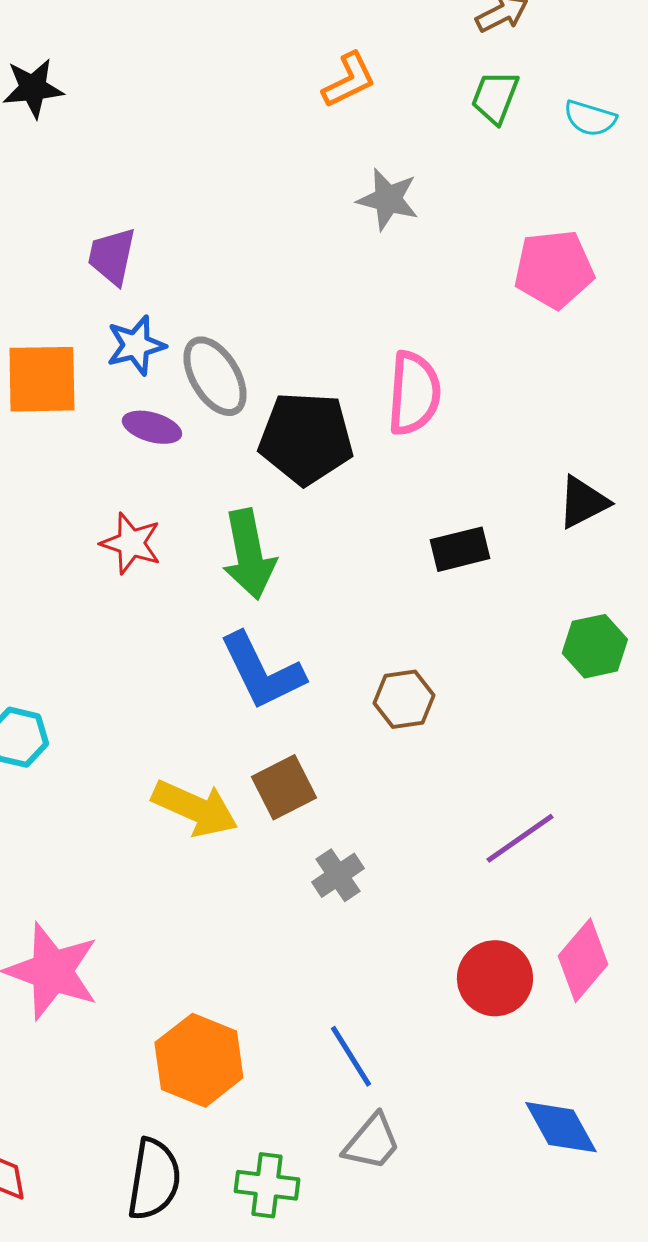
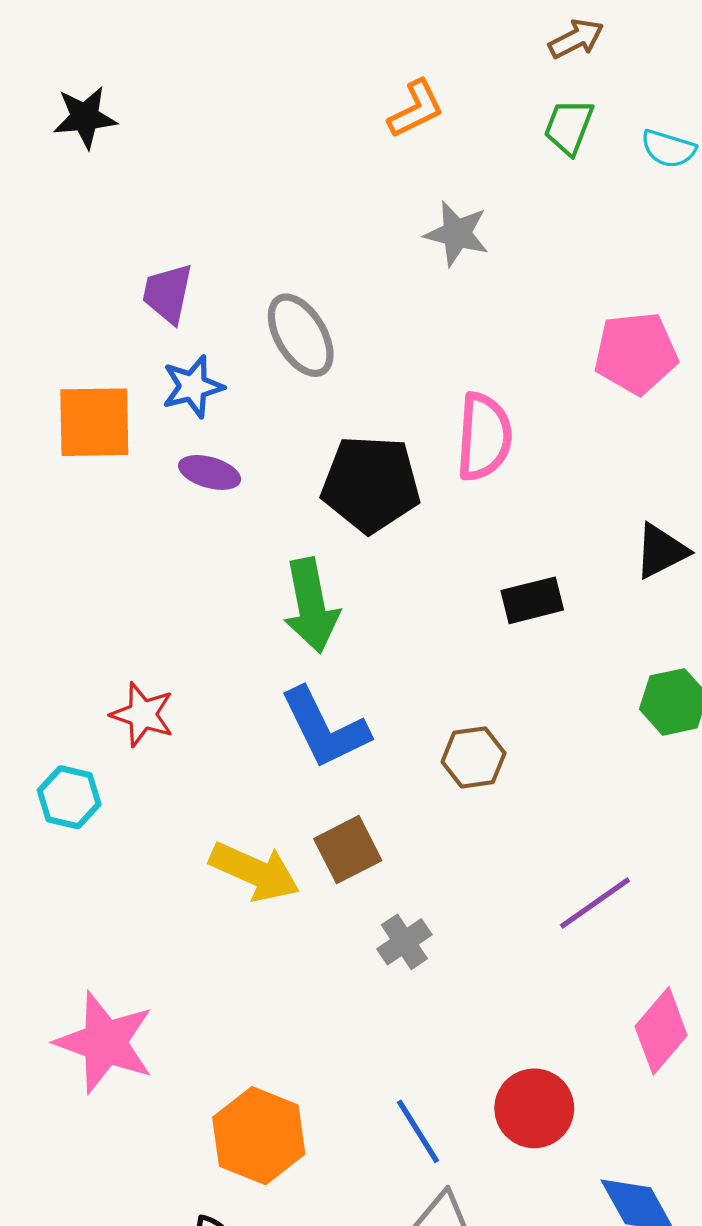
pink pentagon: (554, 269) -> (636, 353), moved
gray ellipse: (215, 376) -> (301, 335), moved
red star: (131, 543) -> (142, 714), moved
red circle: (495, 978) -> (534, 1108), moved

